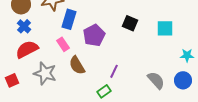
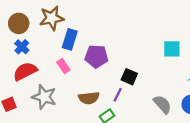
black square: (130, 23) -> (129, 77), moved
purple pentagon: (94, 35) -> (96, 56), turned 30
brown semicircle: (77, 65) -> (89, 98), moved, turned -66

